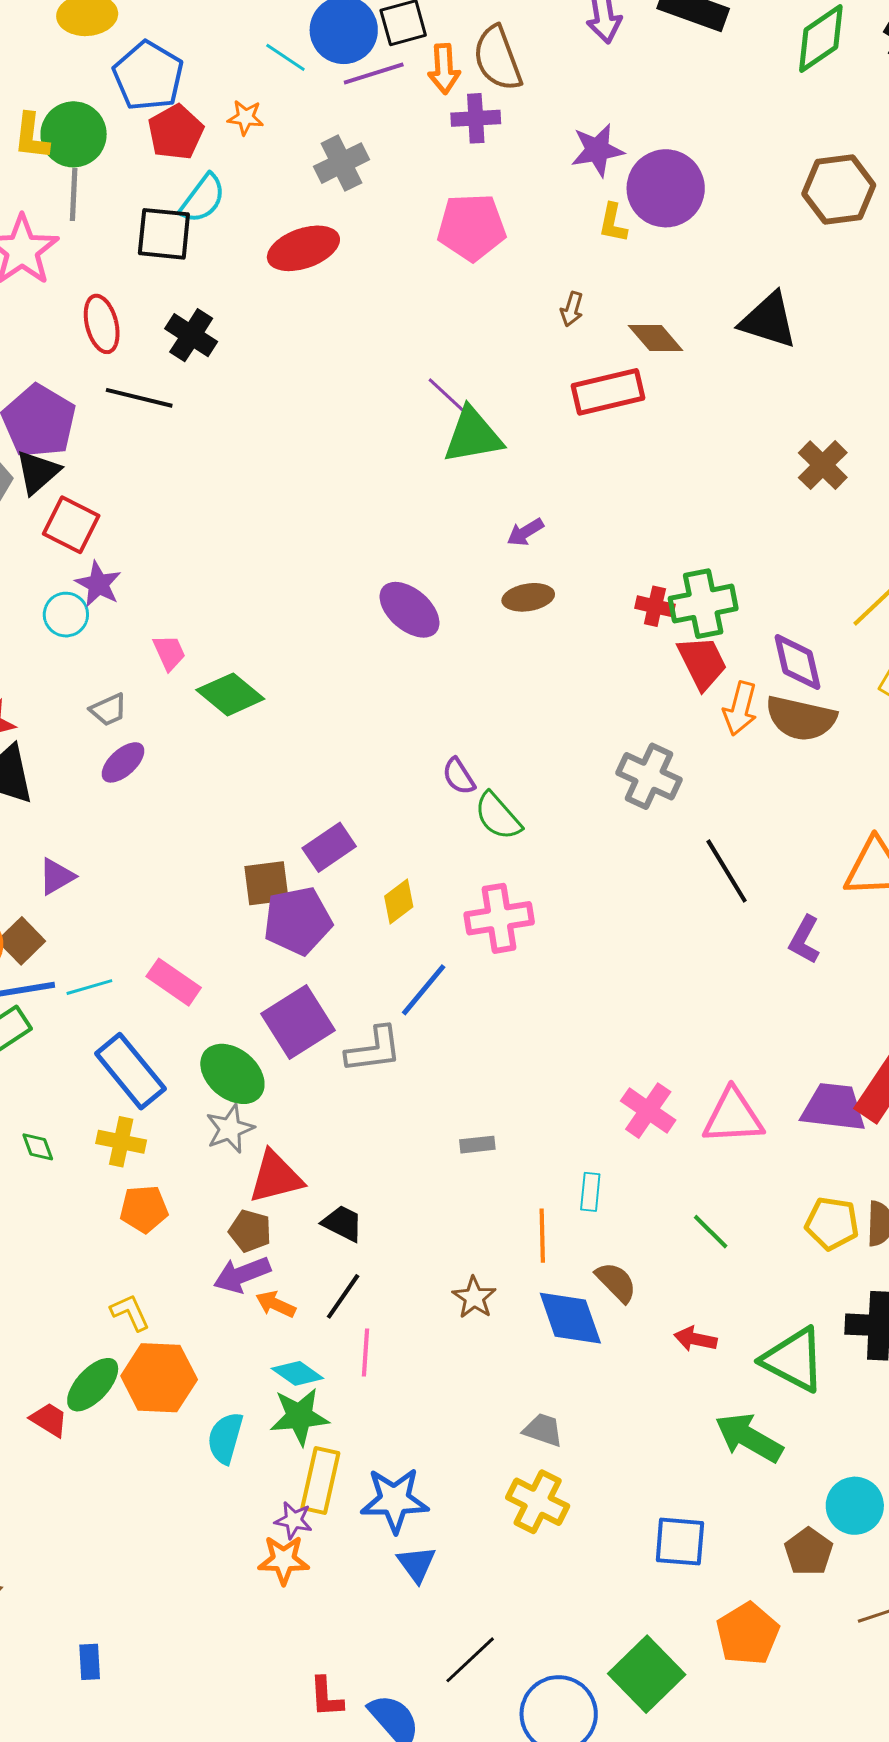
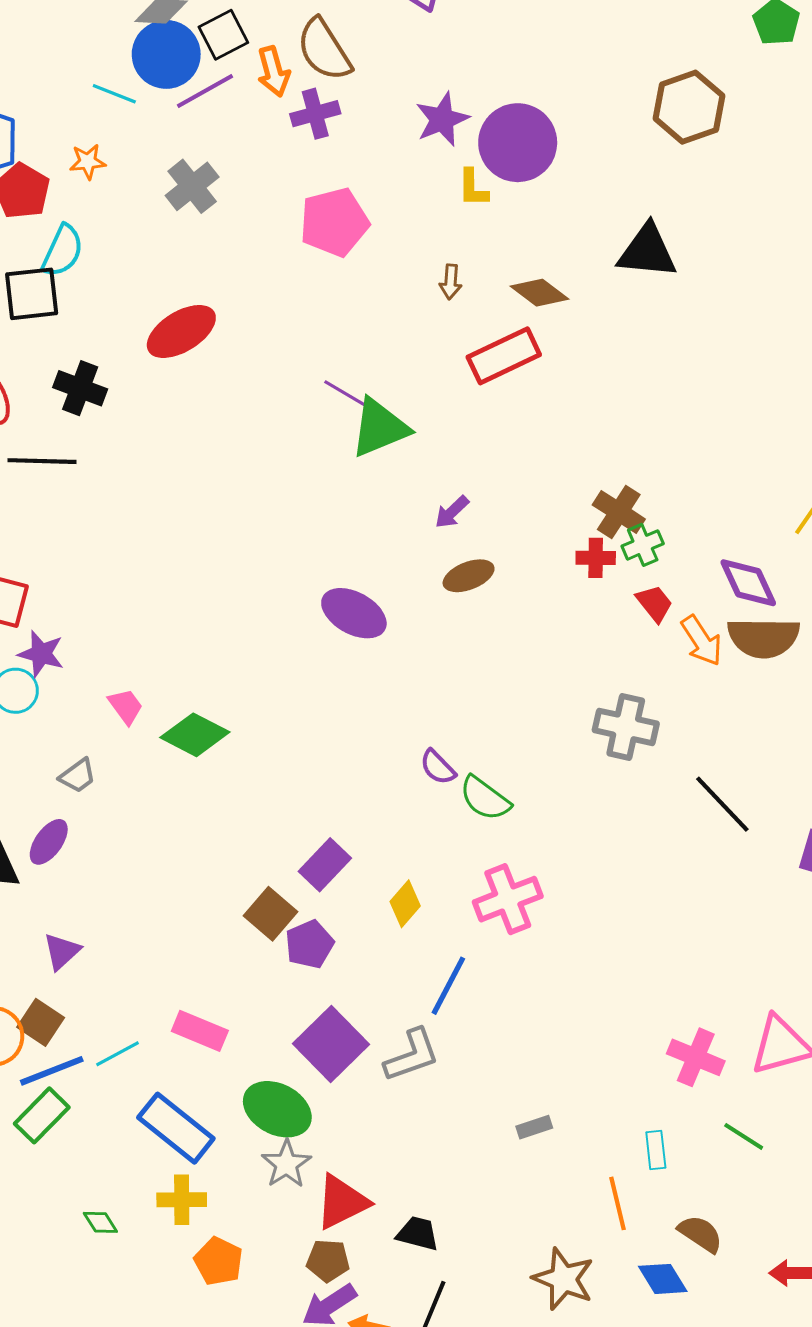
red ellipse: (303, 248) -> (181, 331), moved
brown cross: (823, 465) -> (619, 512), moved
green cross: (703, 604) -> (643, 545), size x0.6
red trapezoid: (702, 663) -> (654, 603), size x0.7
orange arrow: (740, 708) -> (702, 641), turned -36
purple ellipse: (123, 762) -> (49, 842), moved
brown square: (266, 883) -> (271, 914), turned -30
purple pentagon: (298, 921) -> (309, 944), size x0.7
orange pentagon: (144, 1209) -> (219, 1261), turned -30
green line: (711, 1232) -> (744, 1136), moved
brown star: (474, 1298) -> (563, 1279), size x1.4
blue diamond: (570, 1318) -> (663, 1279), size x0.7

